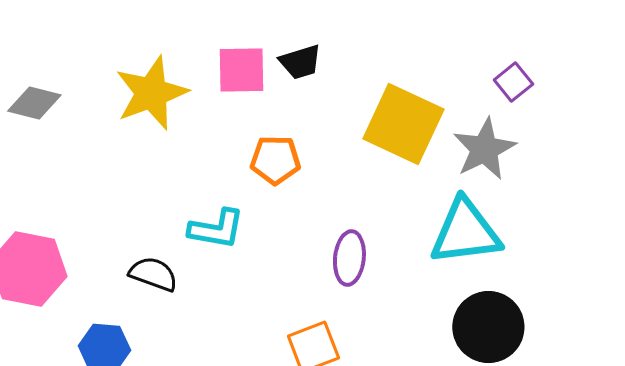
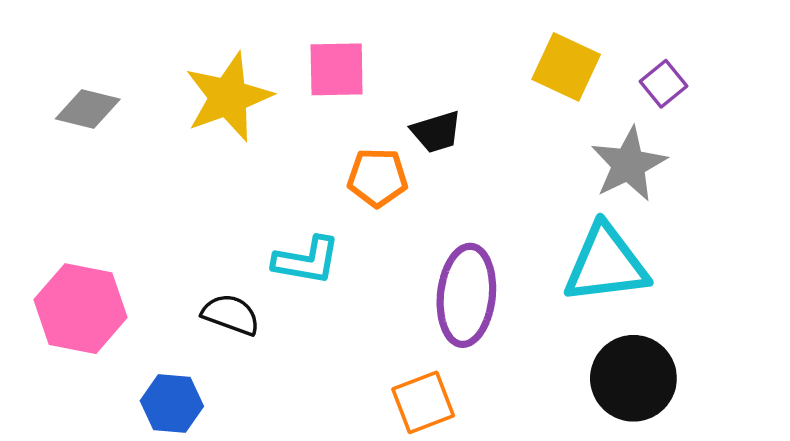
black trapezoid: (300, 62) -> (436, 132), moved
yellow square: (403, 124) -> (566, 67), moved, size x0.7
purple ellipse: (349, 258) -> (466, 295), size x1.5

